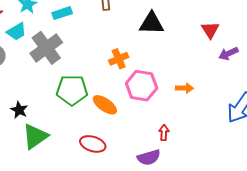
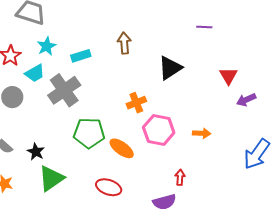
black triangle: (152, 23) -> (170, 68), turned -36

